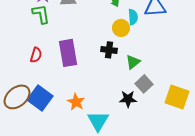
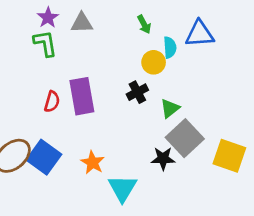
black cross: (109, 50) -> (137, 92), turned -35
red semicircle: (36, 55) -> (52, 102), moved
gray square: (144, 84) -> (185, 138), size x1.5

